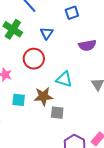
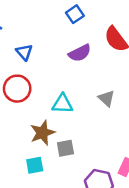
blue square: (72, 13) -> (75, 14), moved
cyan square: (19, 100) -> (35, 165), moved

